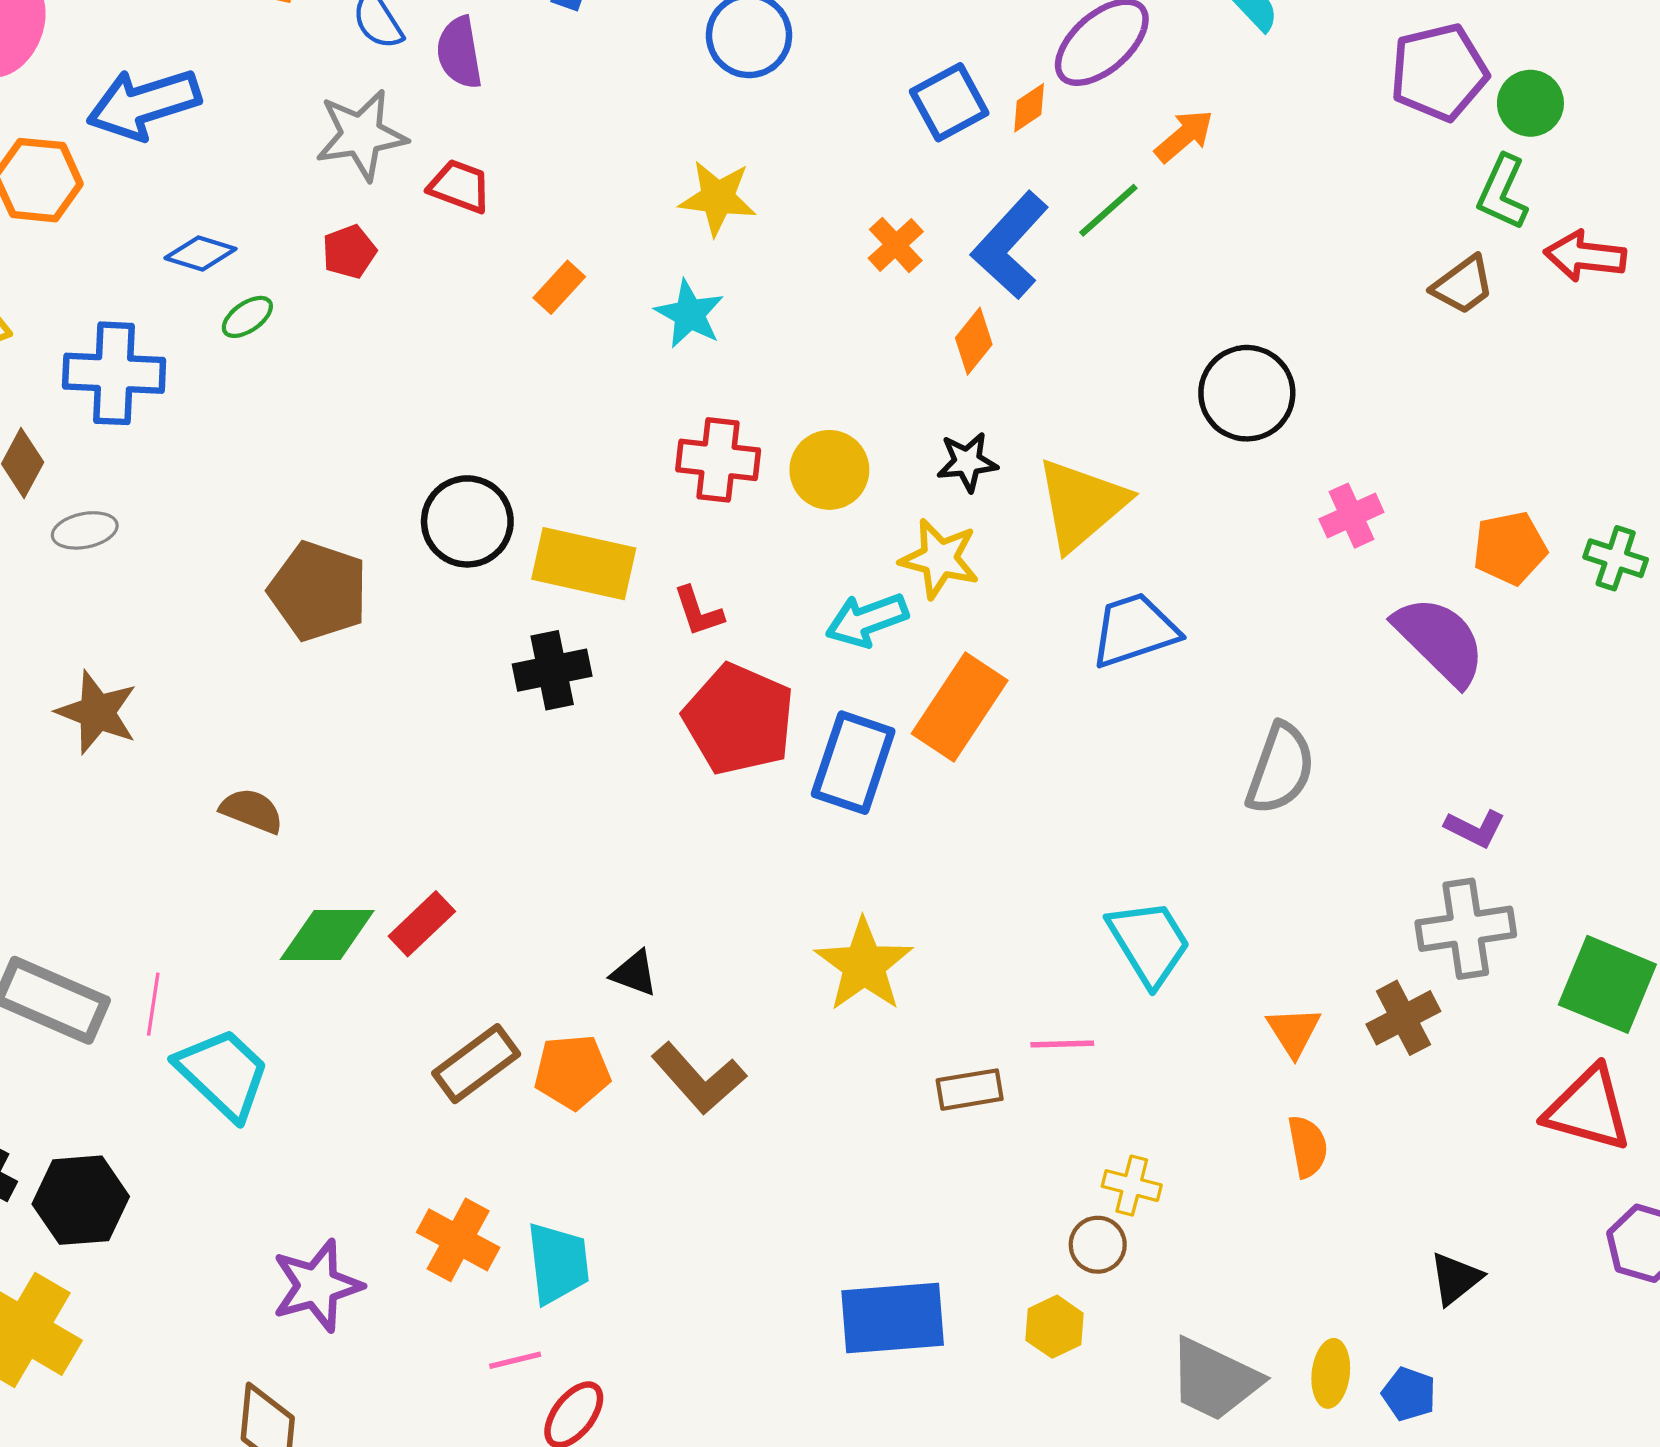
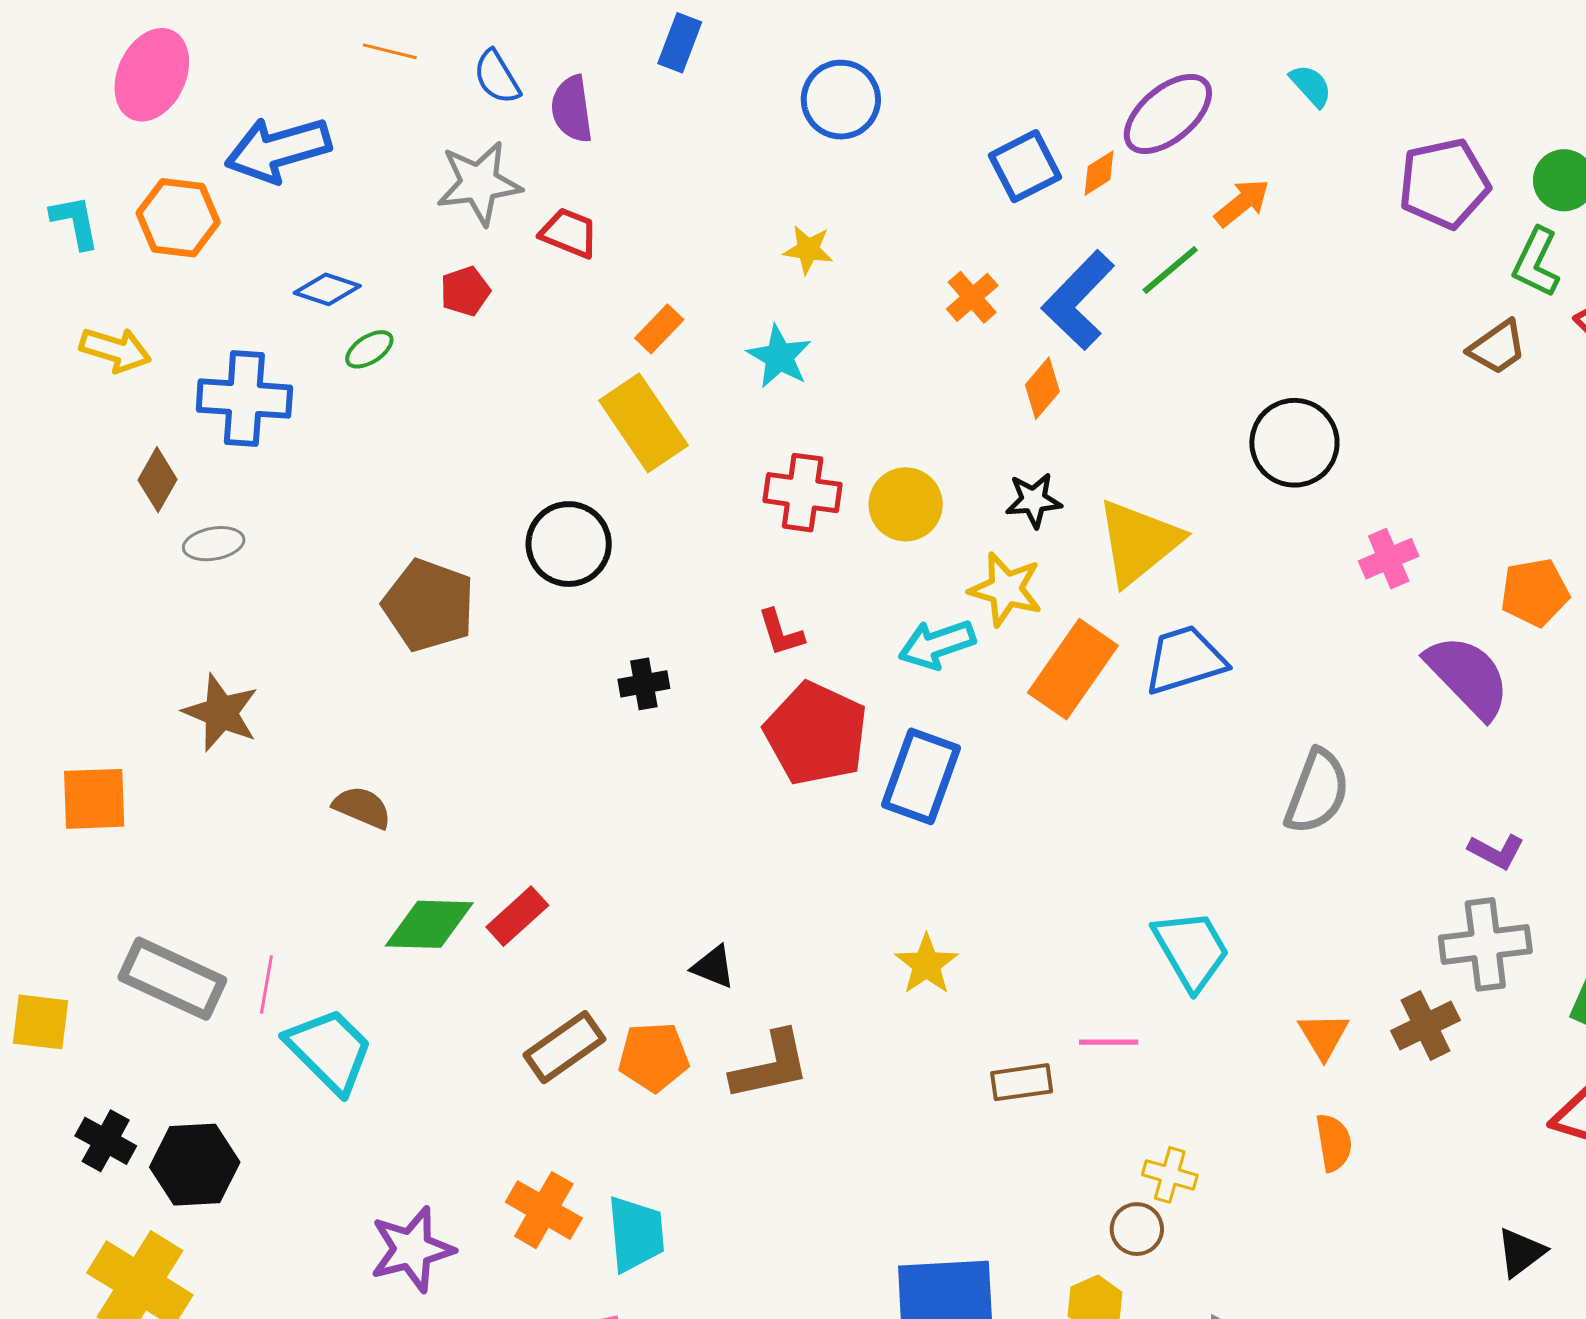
purple pentagon: (1439, 72) -> (1444, 183), moved
yellow star: (718, 198) -> (808, 250), size x0.7
yellow rectangle: (584, 564) -> (643, 423), moved, turned 42
black cross: (552, 670) -> (644, 684), size x0.7
orange rectangle: (960, 707) -> (1073, 669), moved
yellow star: (864, 965) -> (926, 964), size x0.7
brown L-shape: (699, 1078) -> (771, 1066), turned -62
black triangle: (1456, 1278) -> (1521, 1252), moved

